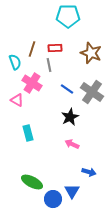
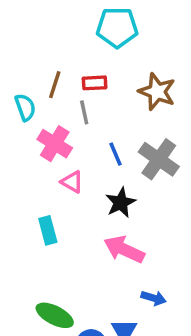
blue line: (67, 89) -> (115, 154), turned 32
pink triangle: (17, 100) -> (72, 182), moved
pink arrow: (72, 144) -> (124, 249), size x1.6

